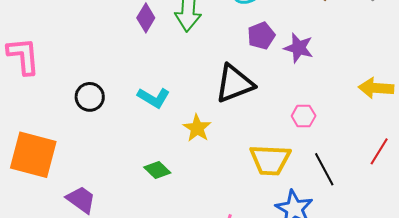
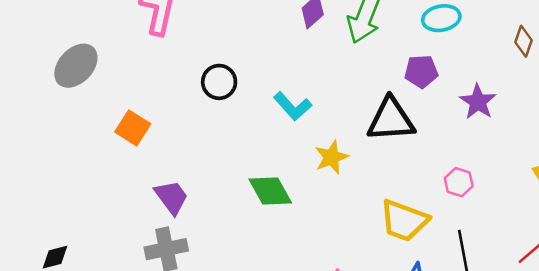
purple pentagon: (261, 36) -> (421, 71), moved
orange square: (33, 155) -> (133, 128), size x0.6
green diamond: (157, 170) -> (270, 191), size x1.4

